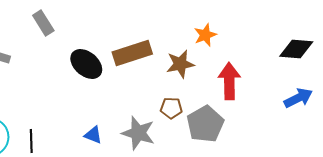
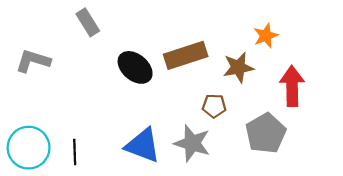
brown pentagon: (171, 108) -> (214, 106), moved
blue triangle: (93, 135) -> (143, 145), size x1.8

